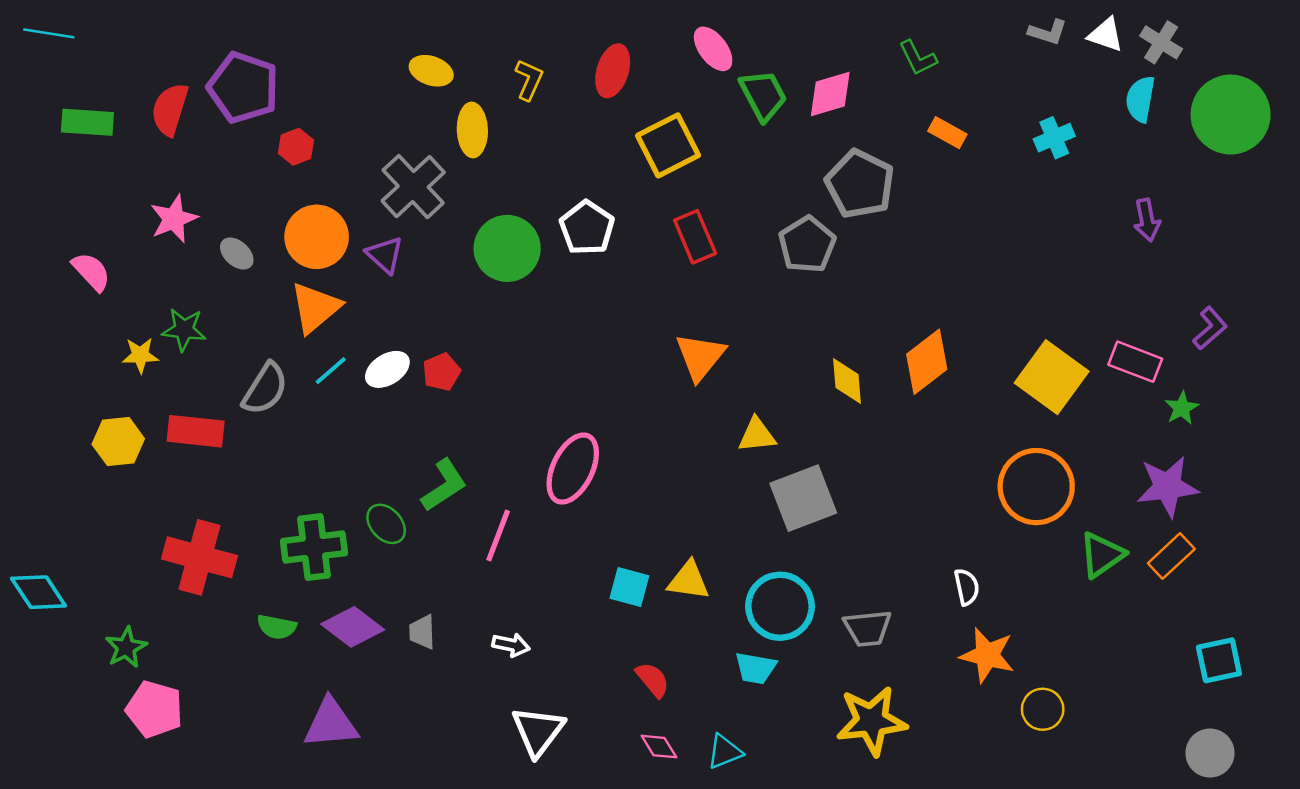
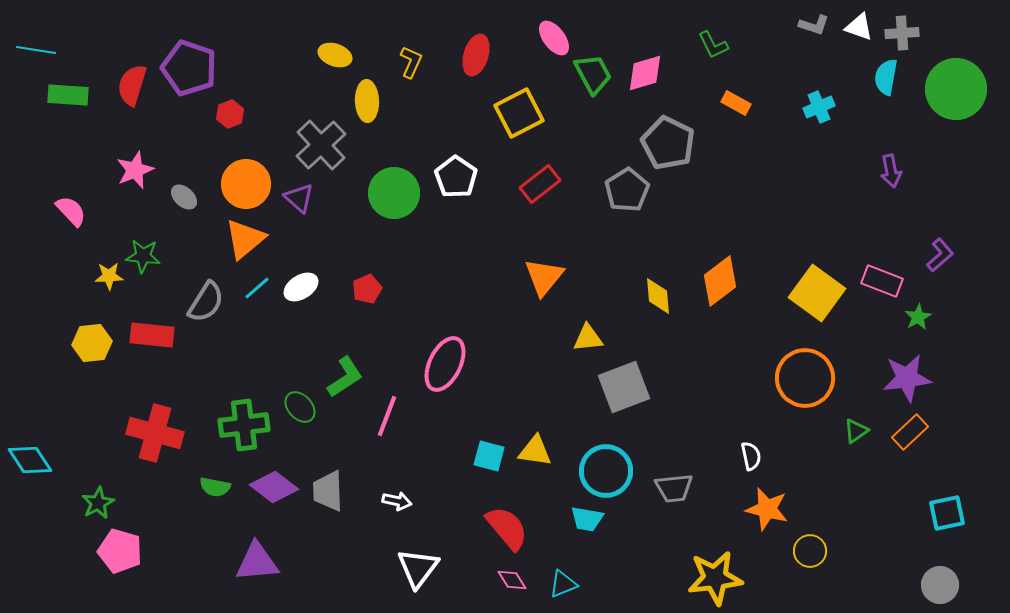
cyan line: (49, 33) -> (36, 50), moved
gray cross: (1161, 42) -> (902, 33), turned -36
red rectangle: (695, 237) -> (540, 184), turned 75
red pentagon: (441, 372) -> (367, 289), moved
green triangle: (1102, 555) -> (856, 431), size x0.7
gray trapezoid: (422, 632) -> (328, 491), size x1.5
red semicircle: (653, 680) -> (507, 528), size x1.6
yellow star: (871, 721) -> (715, 578), moved

